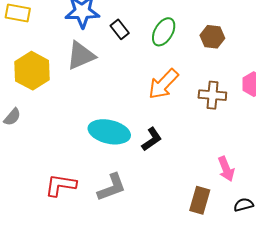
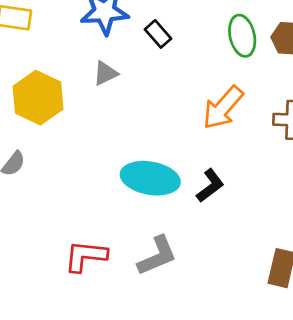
green ellipse: (164, 32) -> (242, 36), moved, turned -40
gray triangle: (81, 56) -> (105, 73), size x0.6

